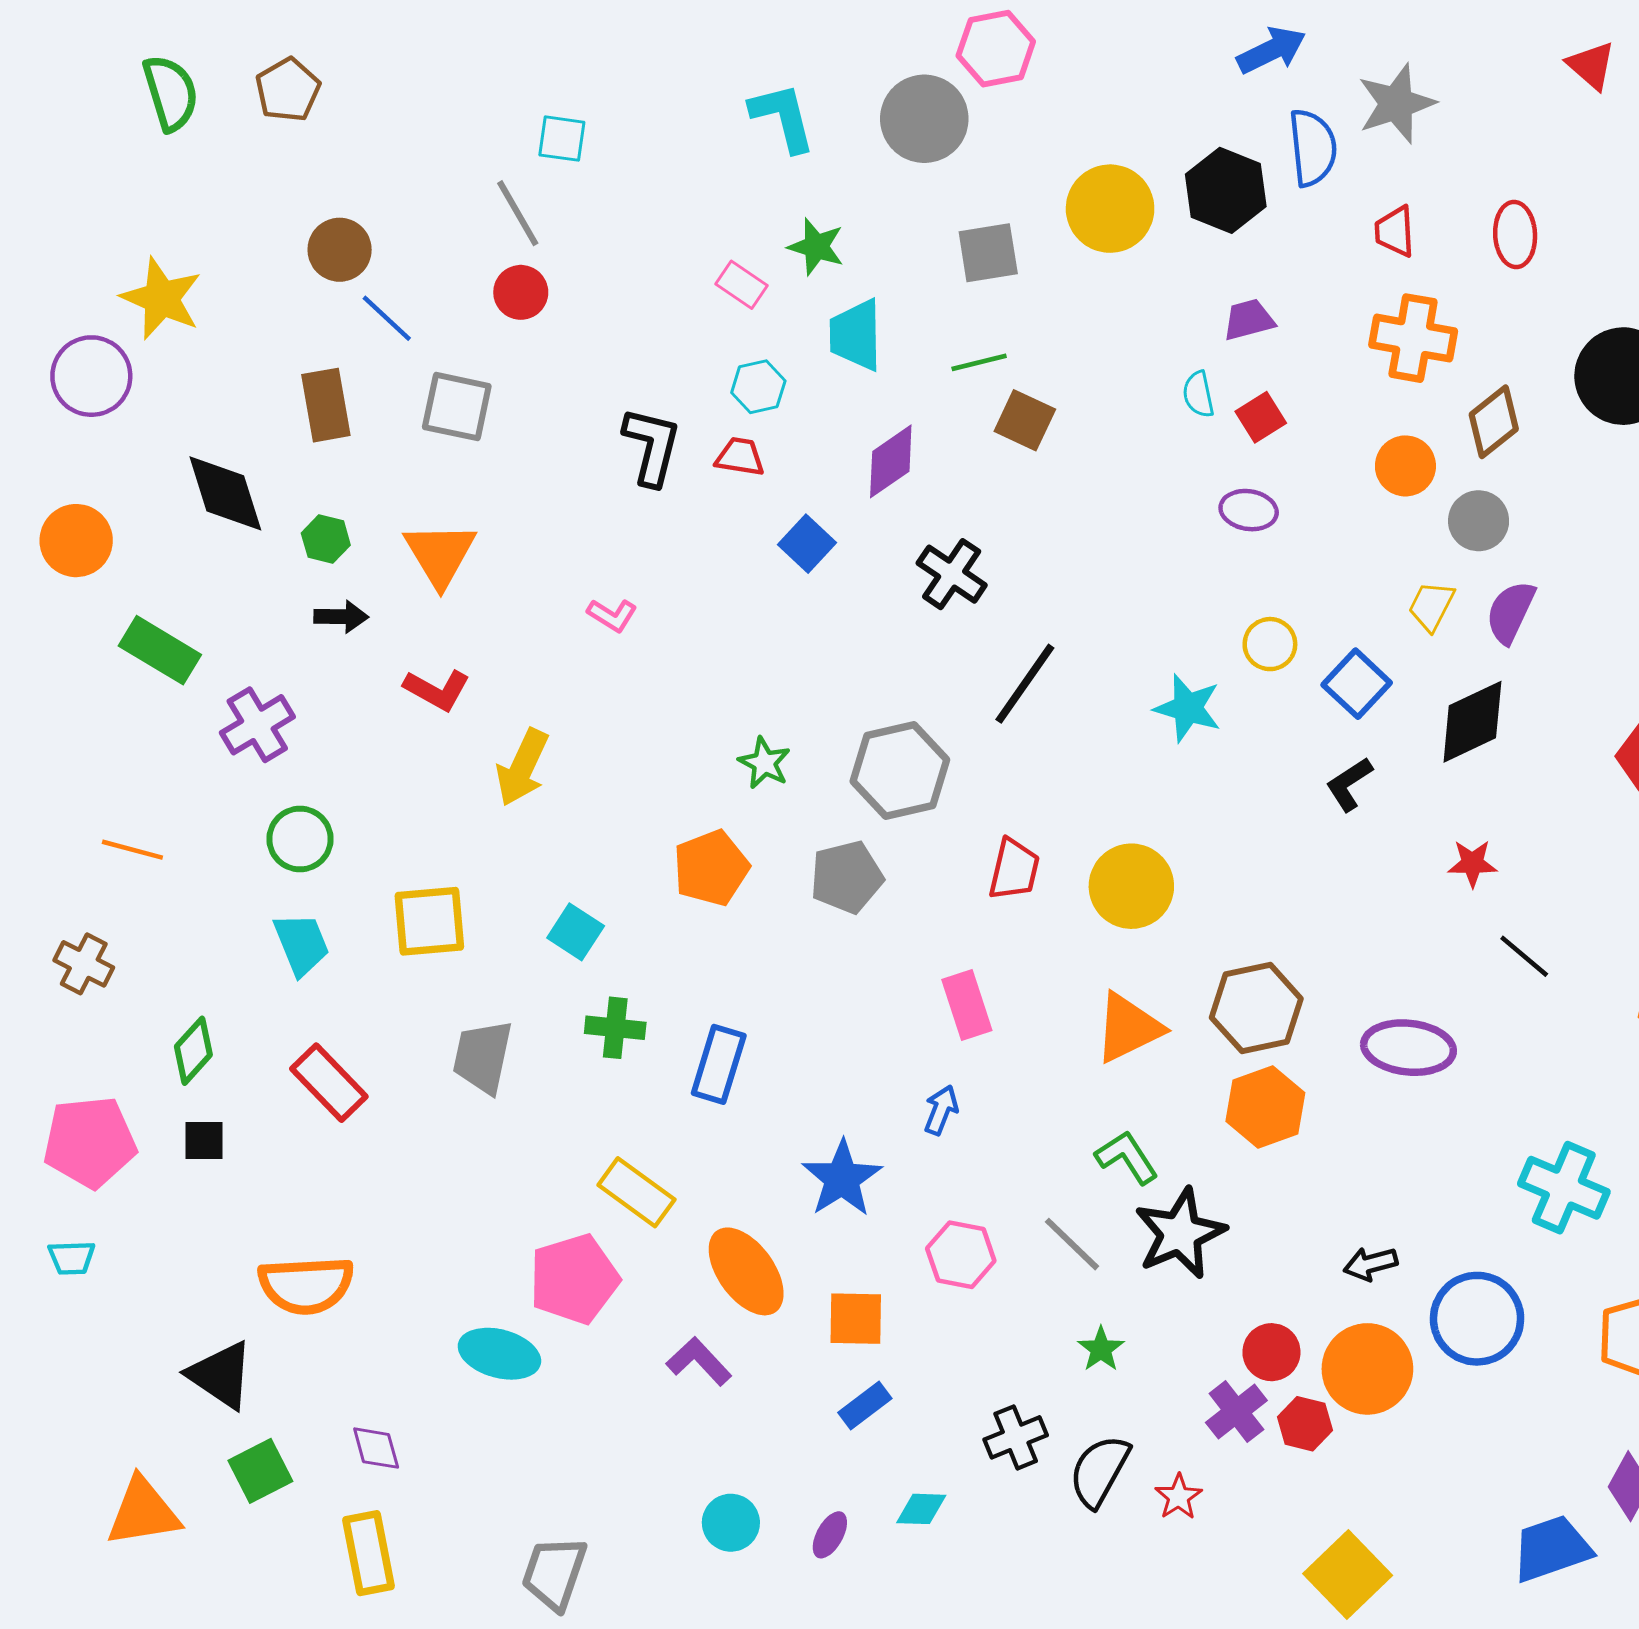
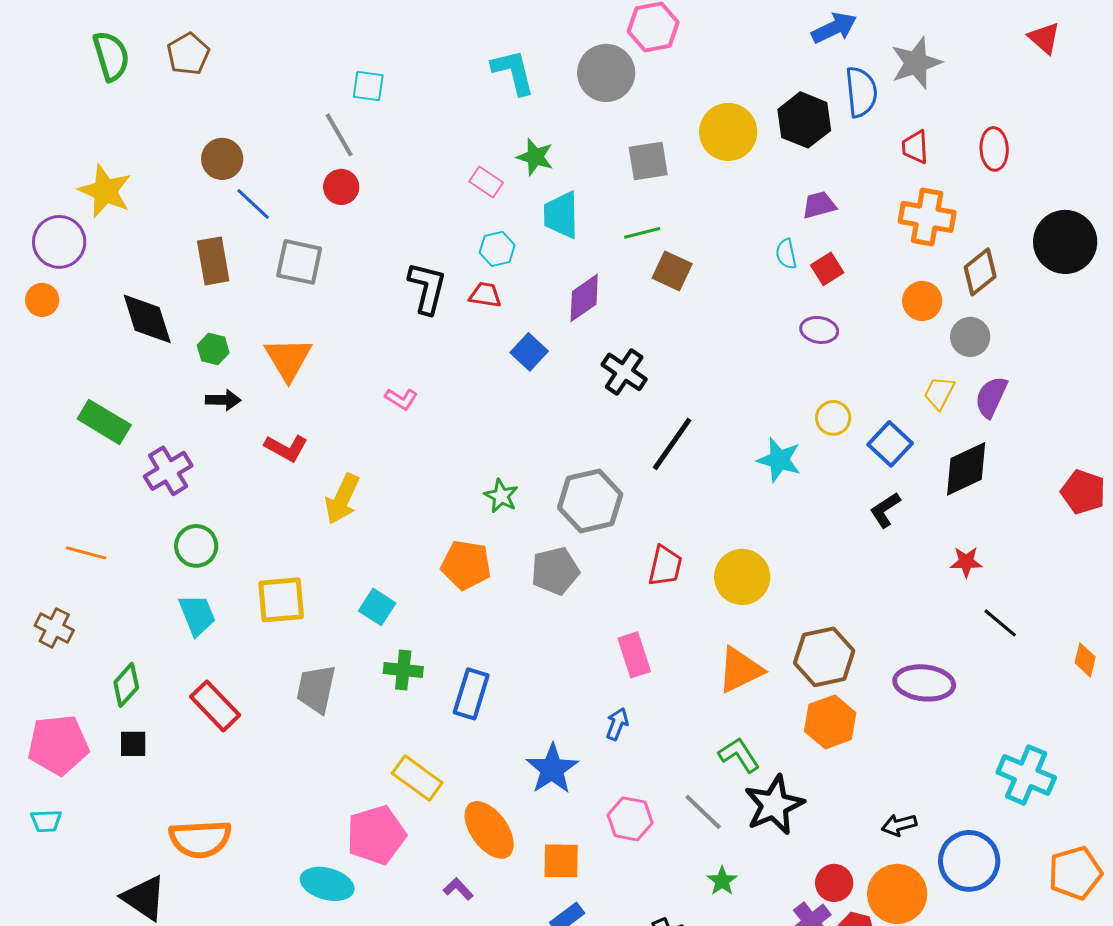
orange circle: (76, 541) -> (42, 300), moved, size x0.7
orange pentagon: (711, 868) -> (466, 565), turned 30
purple L-shape: (699, 1361) -> (458, 889), size x0.7

